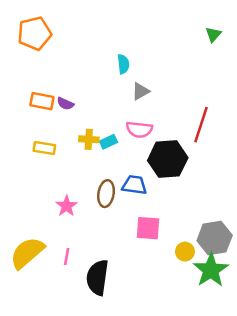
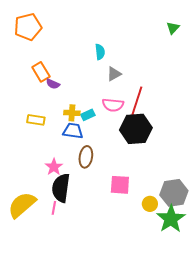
orange rectangle: (42, 101) -> (41, 72), moved, turned 48
red line: (201, 125) -> (137, 101), moved
blue trapezoid: (134, 185) -> (73, 131), moved
black semicircle: (97, 277) -> (61, 188), moved

